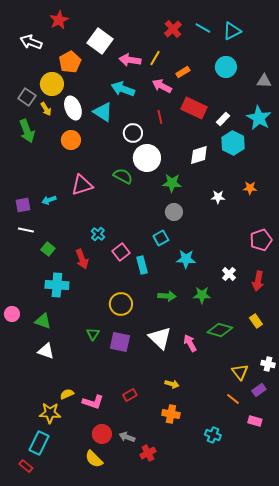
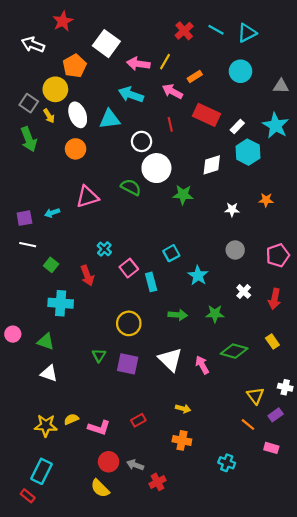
cyan triangle: (103, 112) -> (110, 119), turned -40
gray circle: (174, 212) -> (235, 250), moved
cyan star: (186, 259) -> (198, 276), turned 30
yellow star: (50, 413) -> (46, 426), moved

